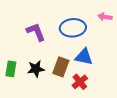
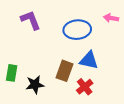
purple L-shape: (36, 32) -> (31, 20), moved
black star: (36, 69) -> (35, 85), moved

